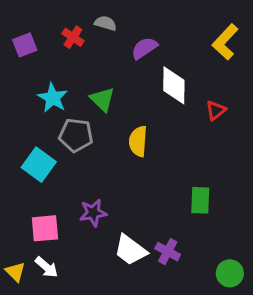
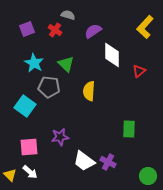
red cross: (73, 37) -> (55, 30), moved
purple square: (25, 45) -> (27, 29), moved

